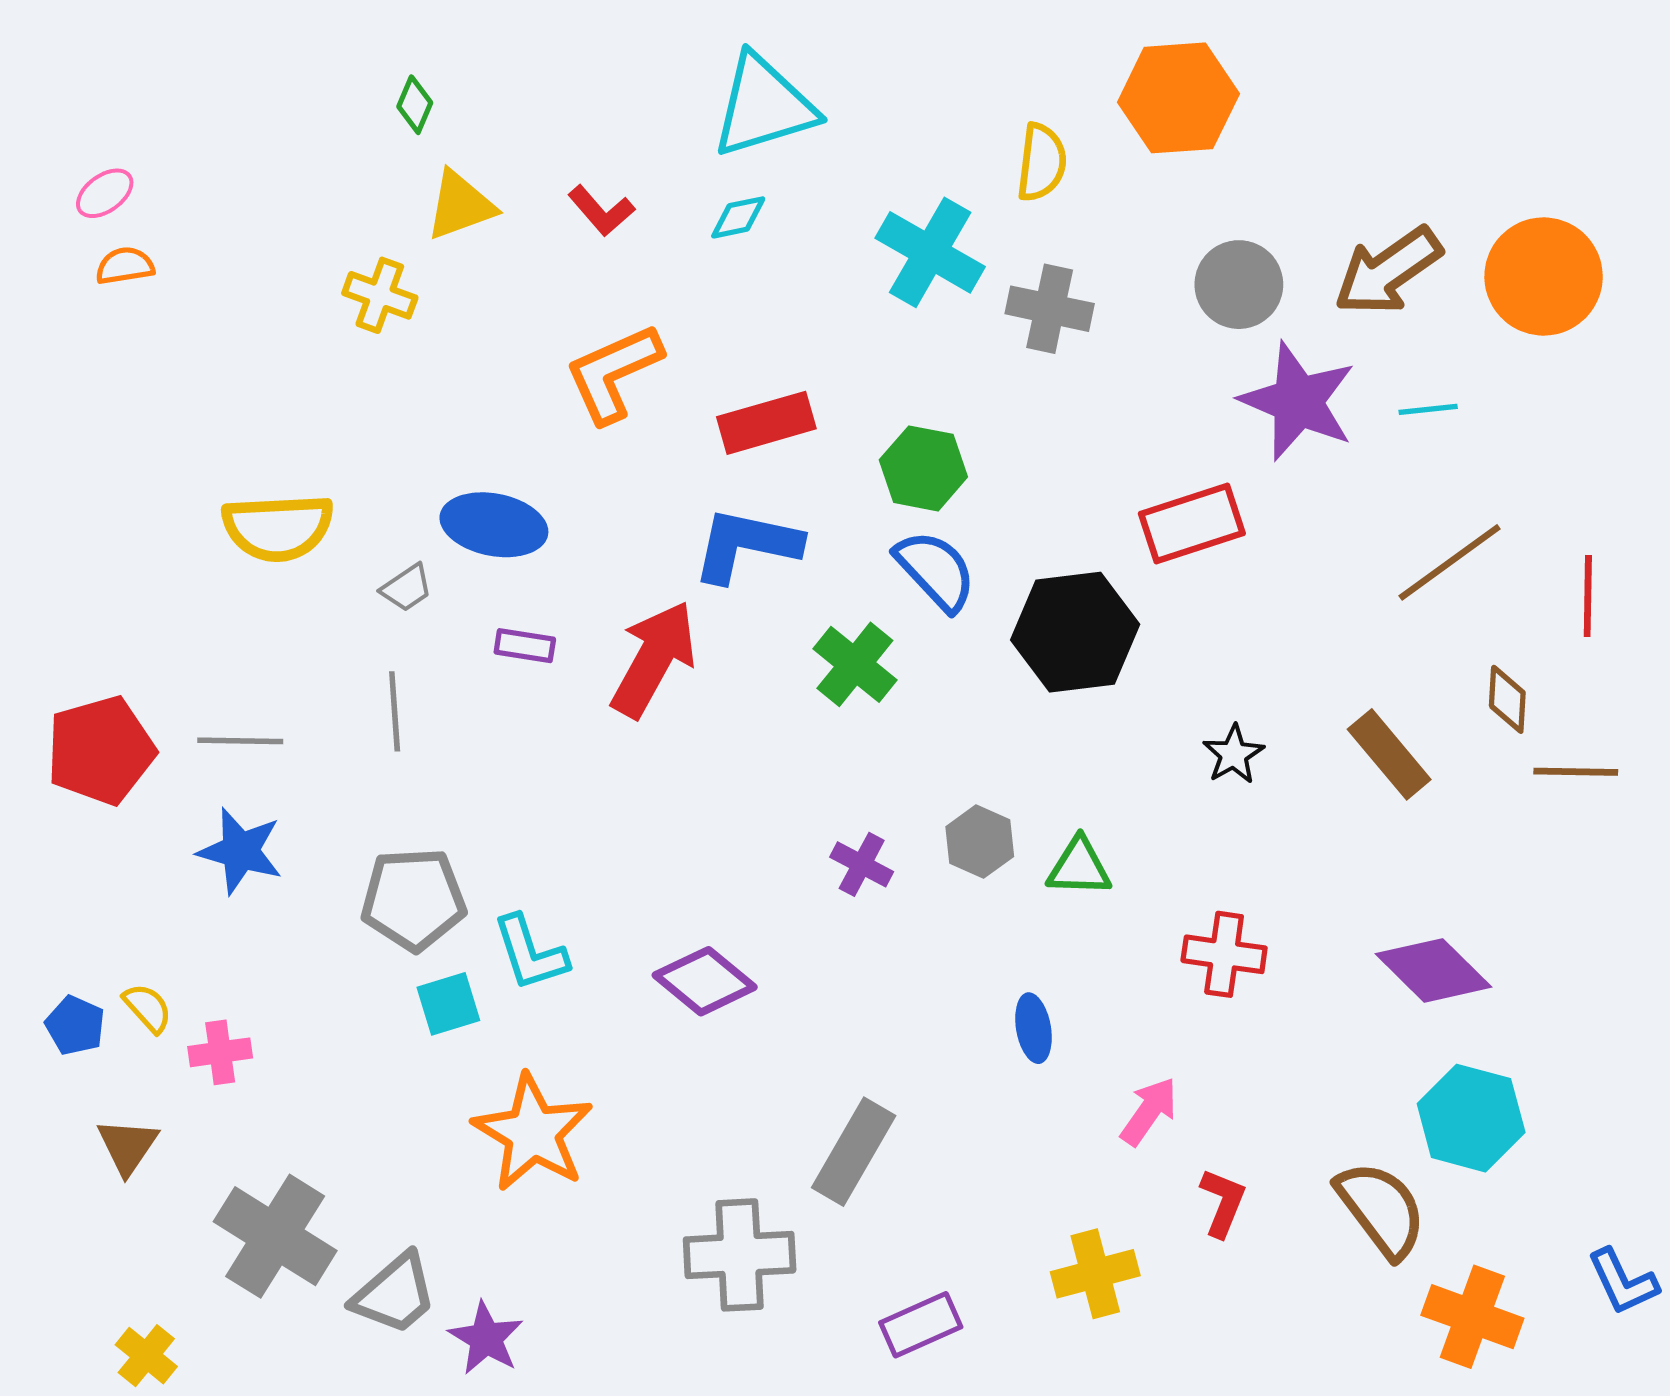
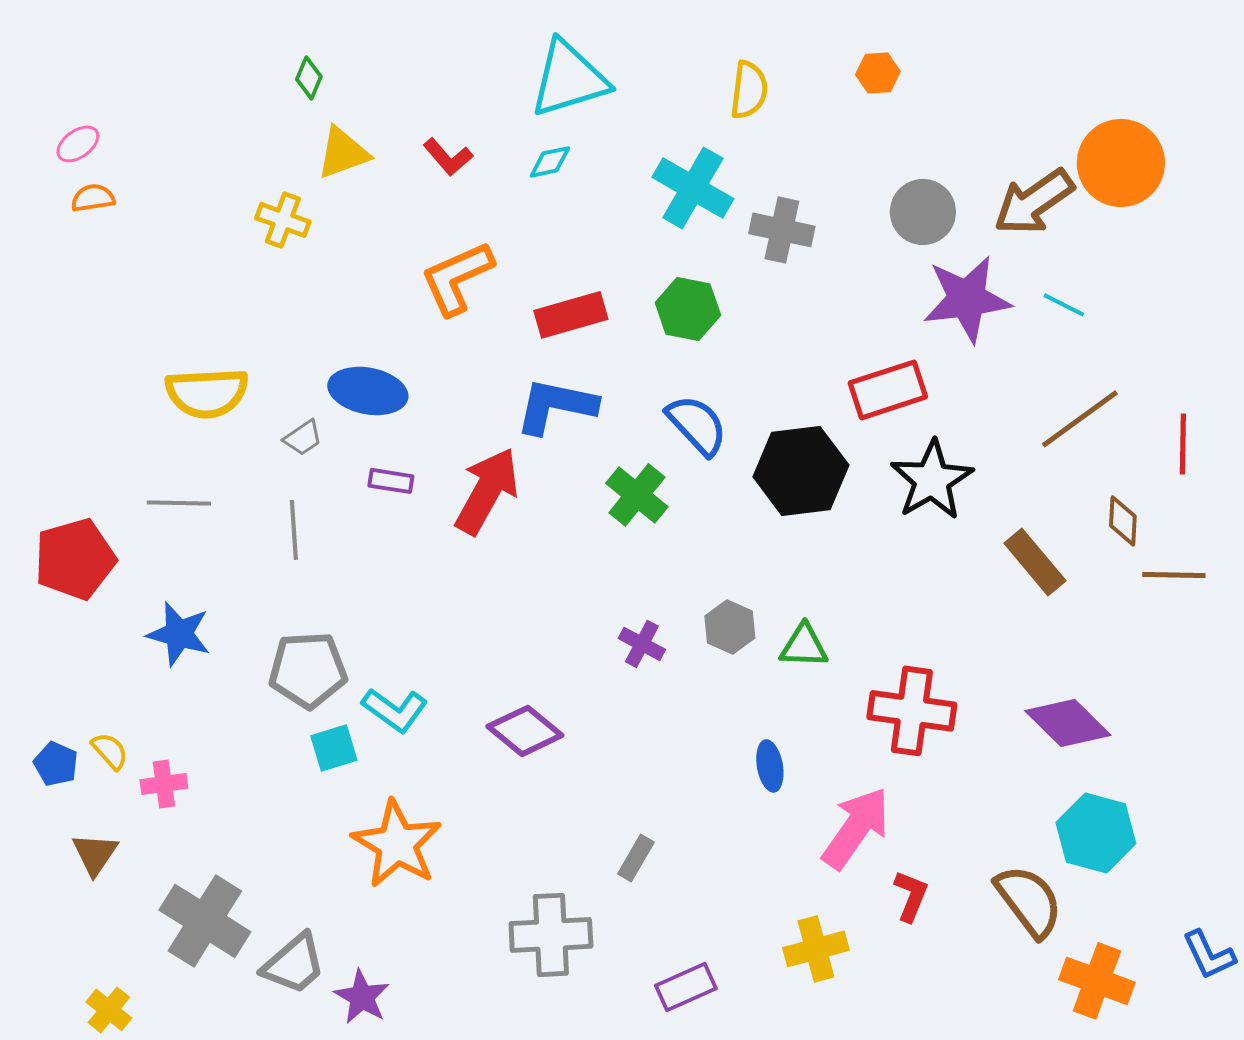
orange hexagon: (1178, 98) -> (878, 73), size x0.5
yellow semicircle: (1042, 162) -> (749, 90), moved
orange circle: (1544, 276) -> (1121, 163), moved
purple star: (1298, 401) -> (967, 299), turned -30
cyan line: (1428, 409) -> (1064, 305), turned 33
green hexagon: (923, 468) -> (688, 309), moved
gray line: (240, 741) -> (179, 503), moved
black star: (1233, 754) -> (932, 480), moved, size x1.8
cyan L-shape: (530, 953) -> (395, 710), turned -36
red cross: (1224, 954) -> (912, 711), size x1.4
pink arrow: (1149, 1111) -> (856, 828), size x1.6
gray rectangle: (854, 1152) -> (636, 858), size x0.6

